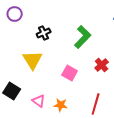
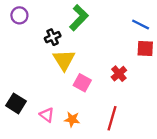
green L-shape: (83, 37) -> (79, 18), moved
yellow triangle: (33, 60) -> (64, 60), moved

